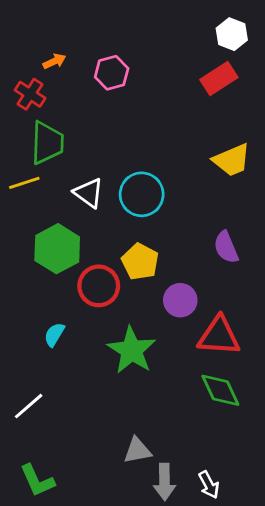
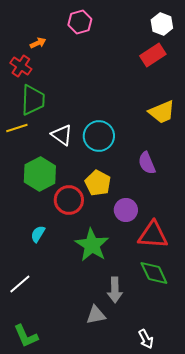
pink hexagon: (112, 73) -> (80, 22), moved
purple semicircle: (226, 247) -> (147, 163), moved
gray arrow: (165, 482) -> (115, 290), moved

